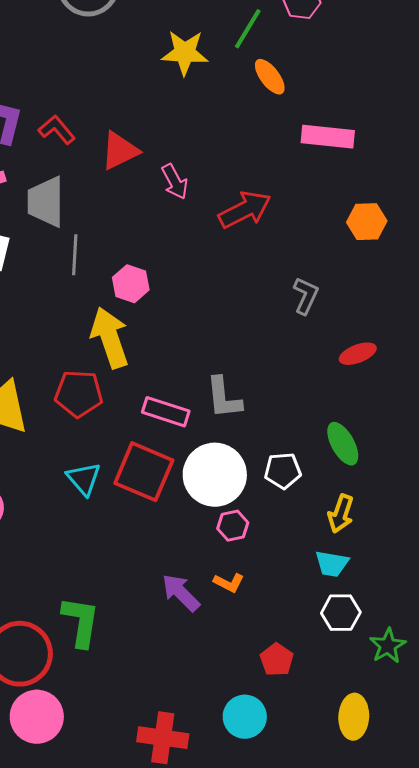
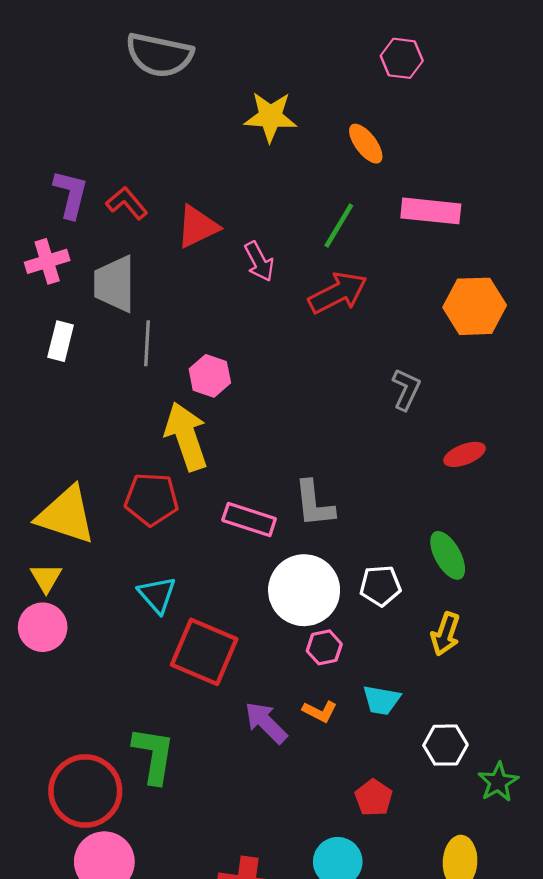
green line: (248, 29) -> (339, 226), moved
orange hexagon: (367, 222) -> (475, 306), size x1.4
red square: (144, 472) -> (204, 652), moved
cyan trapezoid: (332, 564) -> (381, 700), moved

